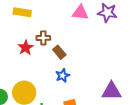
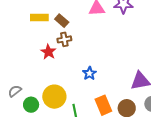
brown rectangle: (59, 52) -> (62, 21), moved

